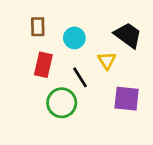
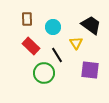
red rectangle: (43, 65) -> (31, 46), turned -60

